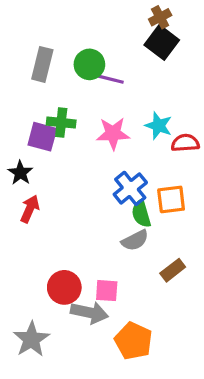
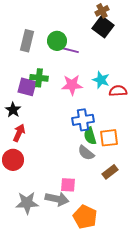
blue cross: (130, 188) -> (83, 120), turned 30
orange square: (171, 199) -> (109, 138), moved
gray semicircle: (135, 240) -> (86, 153), turned 66
red circle: (64, 287) -> (13, 160), moved
gray star: (31, 339) -> (27, 203), moved, turned 30

